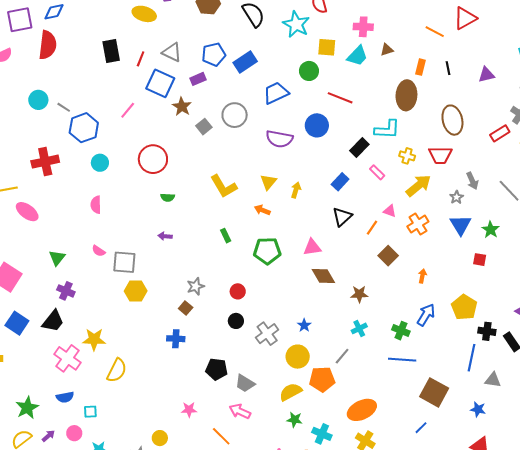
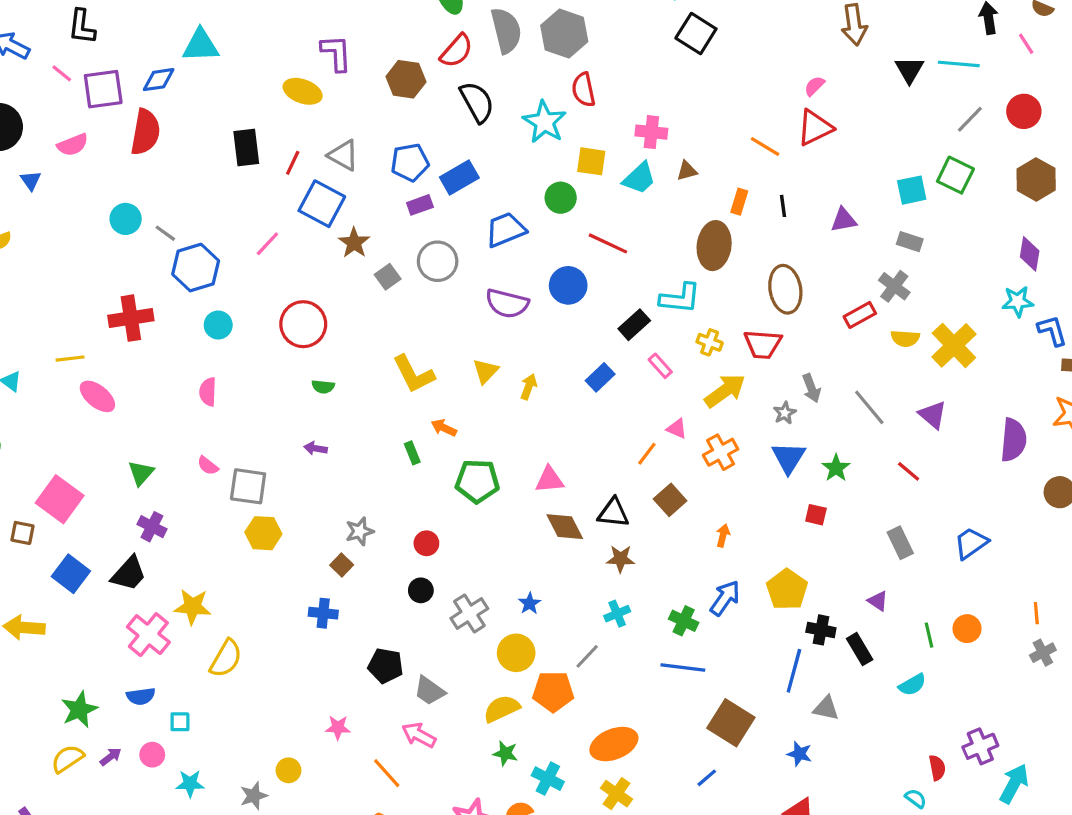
purple rectangle: (198, 79) -> (420, 205), moved
orange arrow: (262, 210) -> (444, 428), moved
black triangle: (342, 217) -> (613, 513), moved, turned 45

